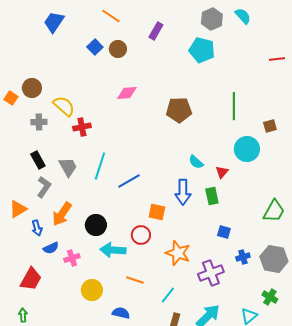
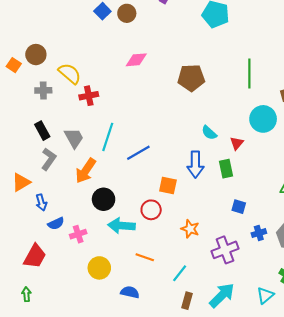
orange arrow: (62, 214) -> (86, 171), moved
orange star: (178, 253) -> (190, 229), size x0.7

